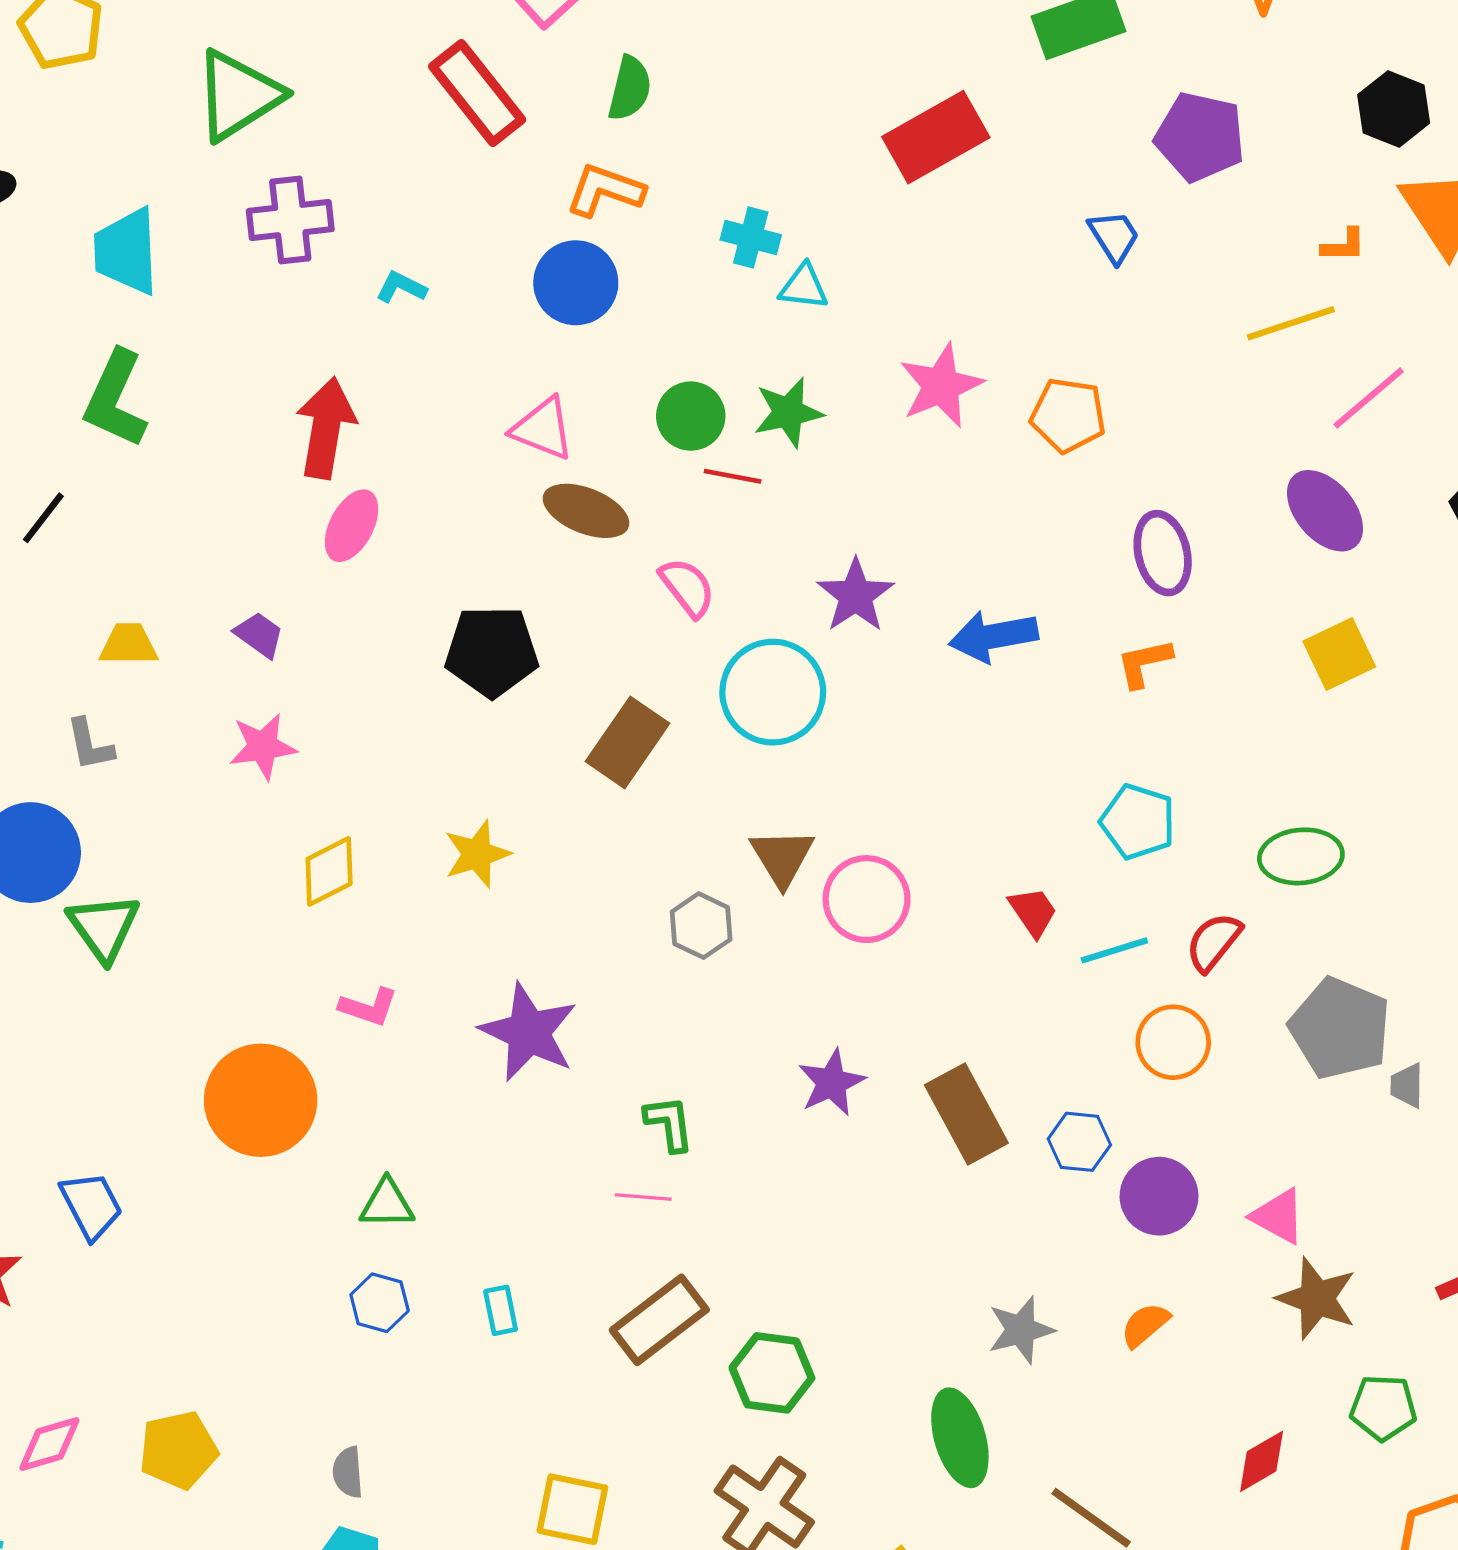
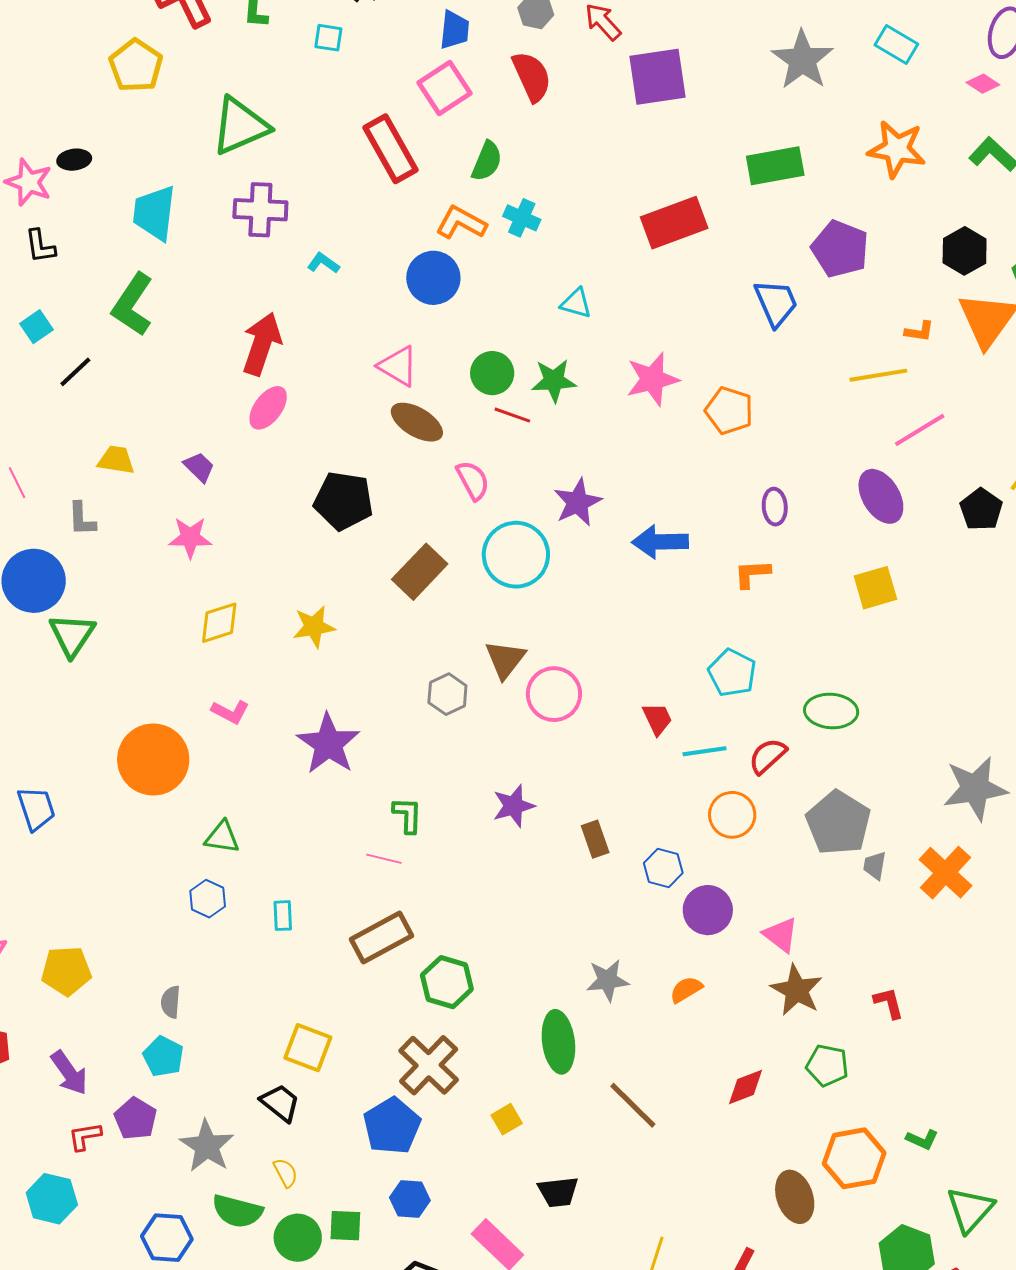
cyan cross: (751, 237) -> (522, 218), moved
blue trapezoid: (1114, 237) -> (776, 303), size x1.4
purple ellipse: (1163, 553) -> (775, 507), size x0.7
brown rectangle: (966, 1114) -> (595, 839), size x0.6

